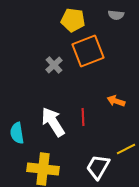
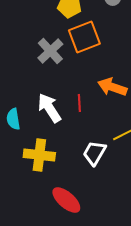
gray cross: (54, 65) -> (50, 51), size x1.5
orange arrow: (116, 101) -> (112, 87), size x1.6

